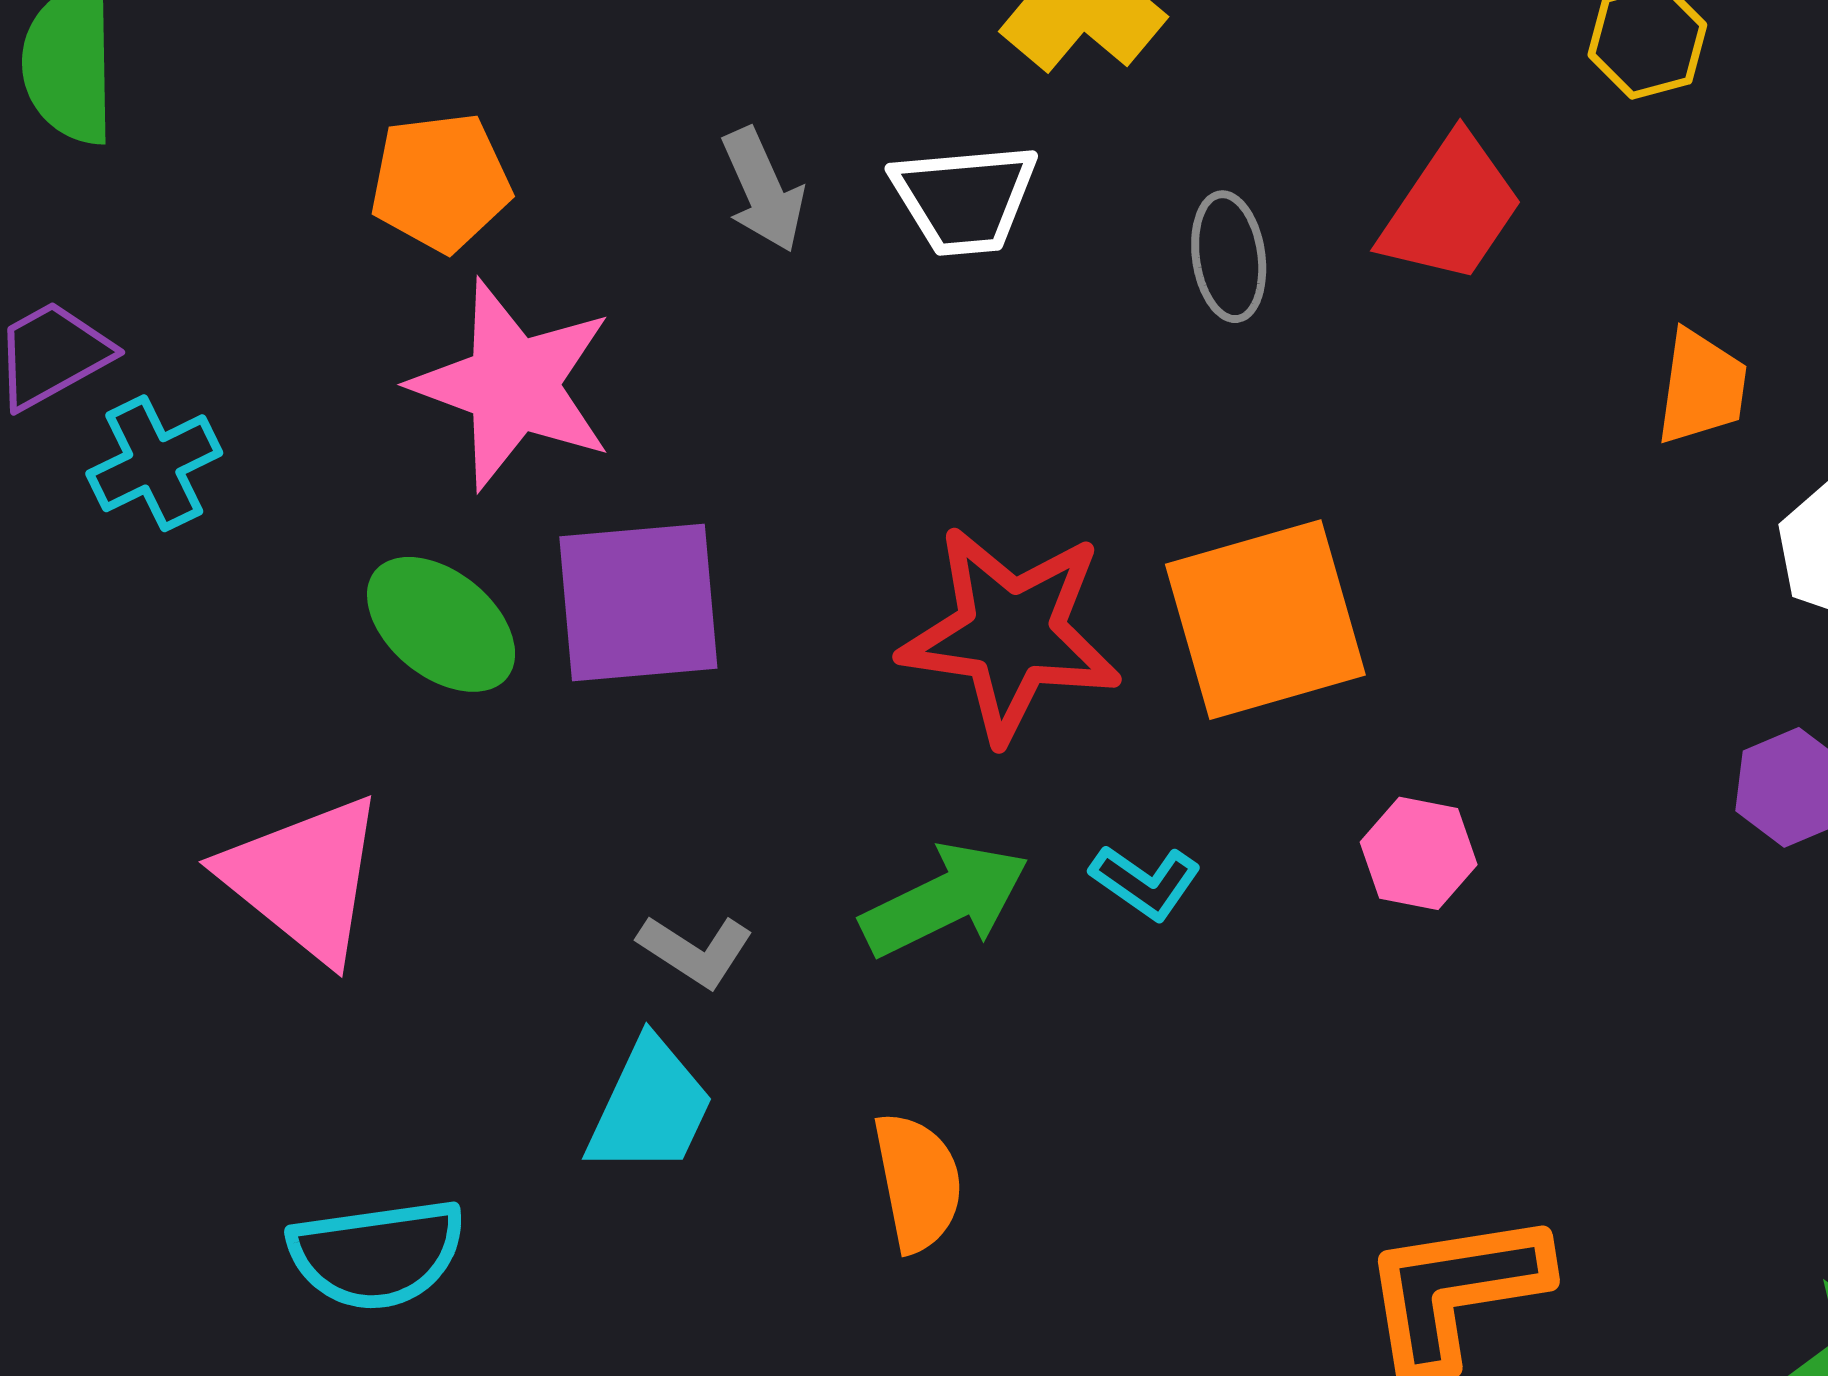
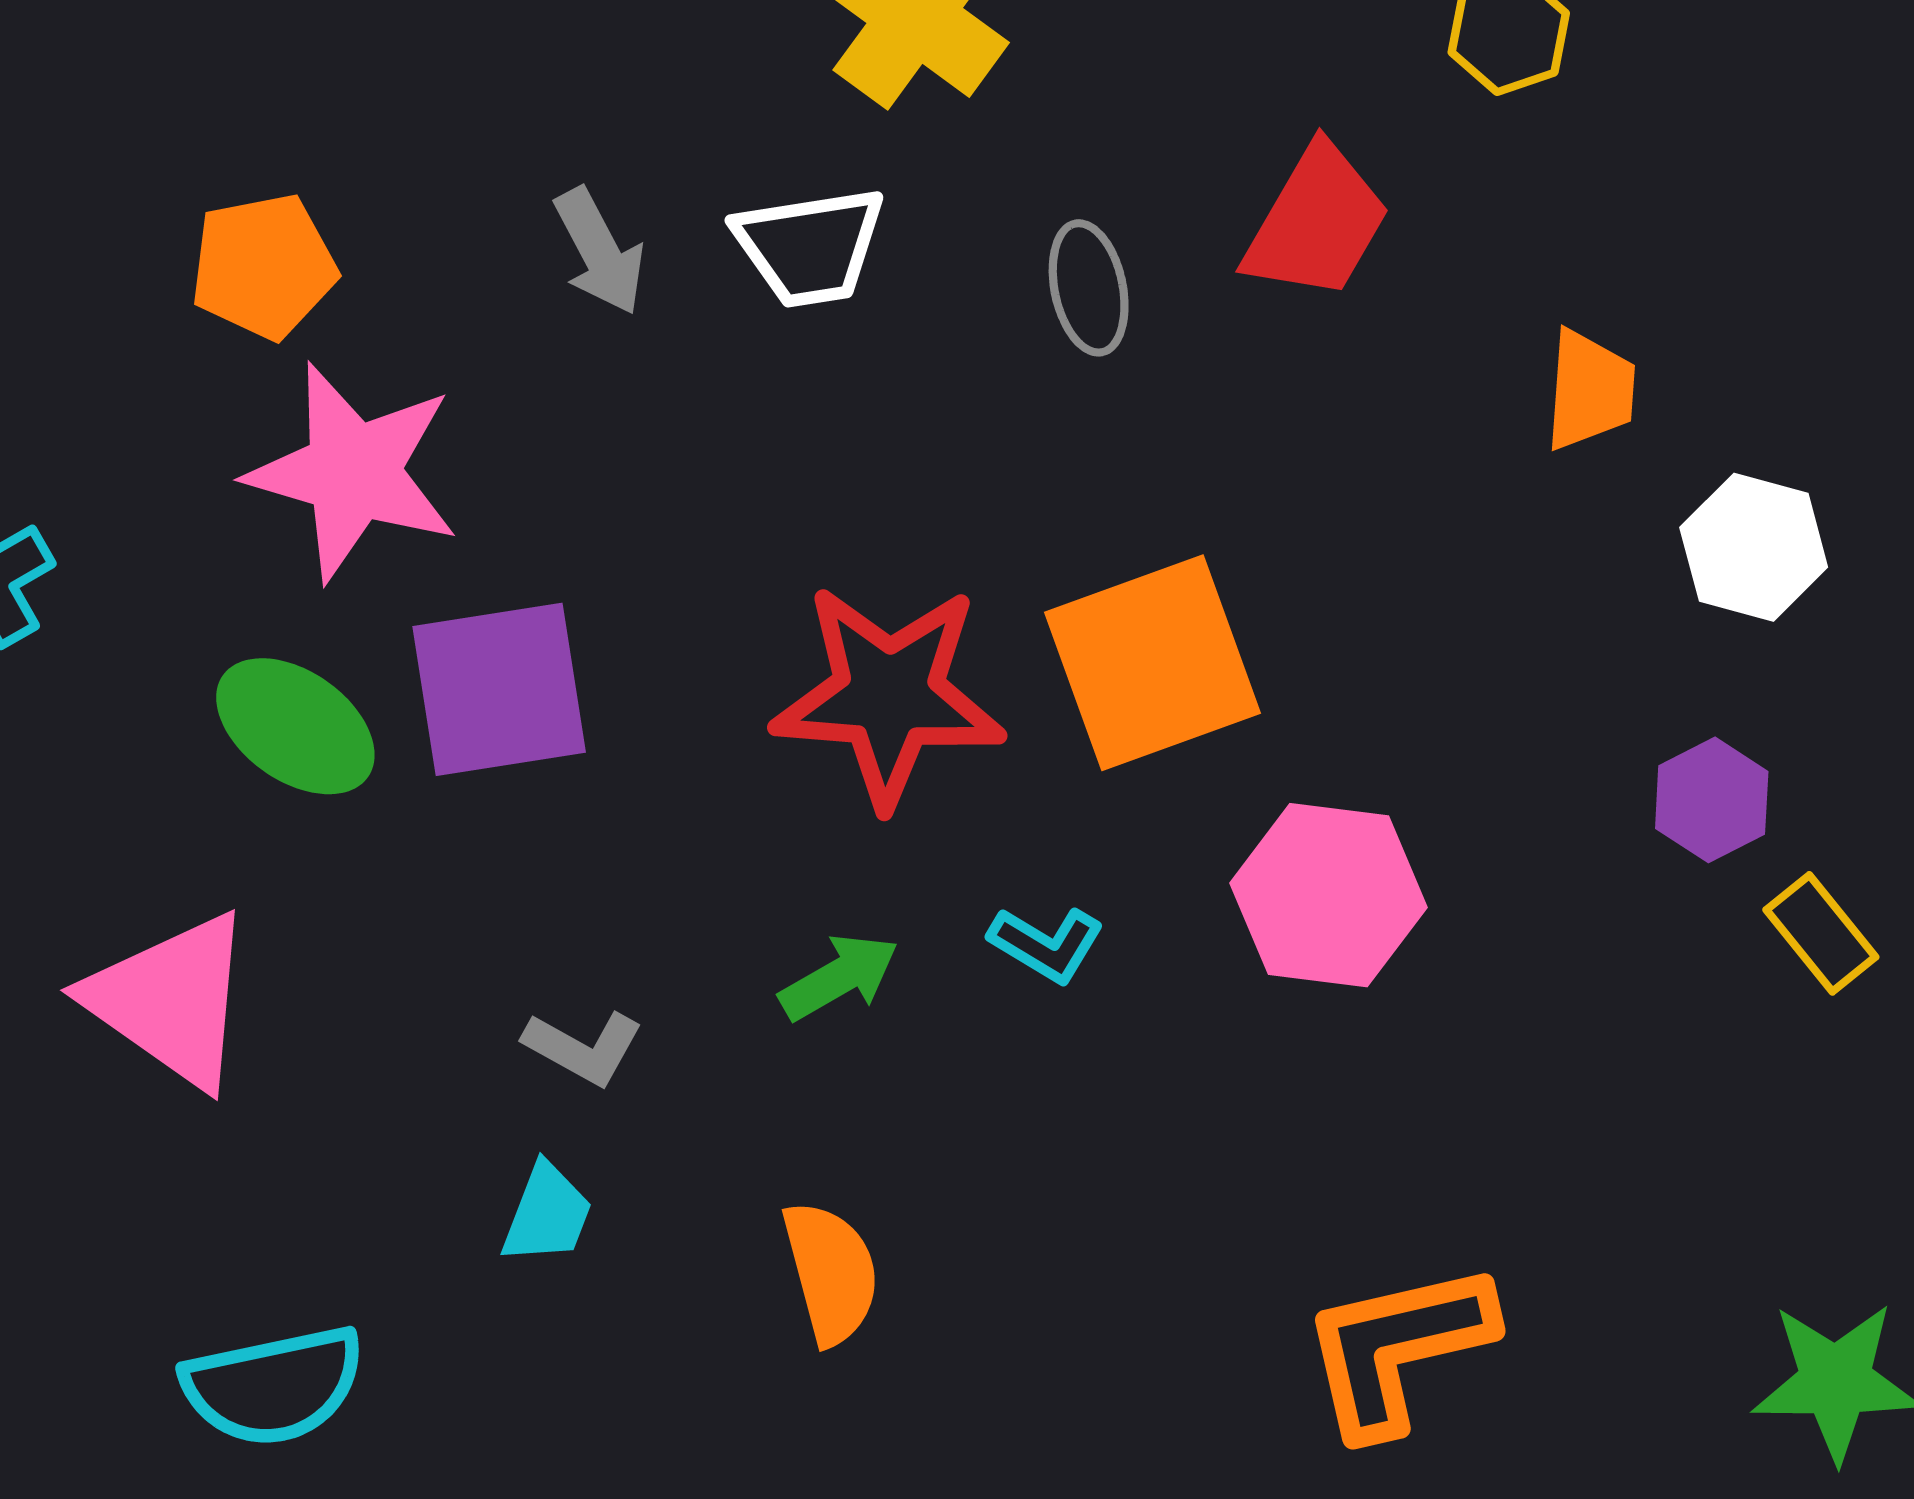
pink hexagon: (1419, 853) -> (1328, 895), size x1.6
green arrow: (945, 900) -> (839, 977), size x0.7
cyan trapezoid: (650, 1107) -> (547, 1214), size x0.7

